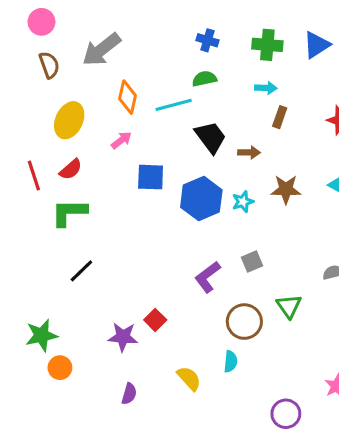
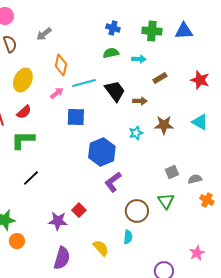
blue triangle: (317, 45) -> (184, 31), turned 30
gray arrow: (101, 50) -> (44, 34), size x0.6
cyan arrow: (266, 88) -> (139, 59), moved
cyan line: (174, 105) -> (84, 83), moved
brown rectangle: (280, 117) -> (160, 78), turned 40
blue hexagon: (201, 199) -> (102, 152), moved
gray square: (252, 262) -> (172, 172), moved
purple semicircle: (129, 394) -> (62, 258), size x1.6

